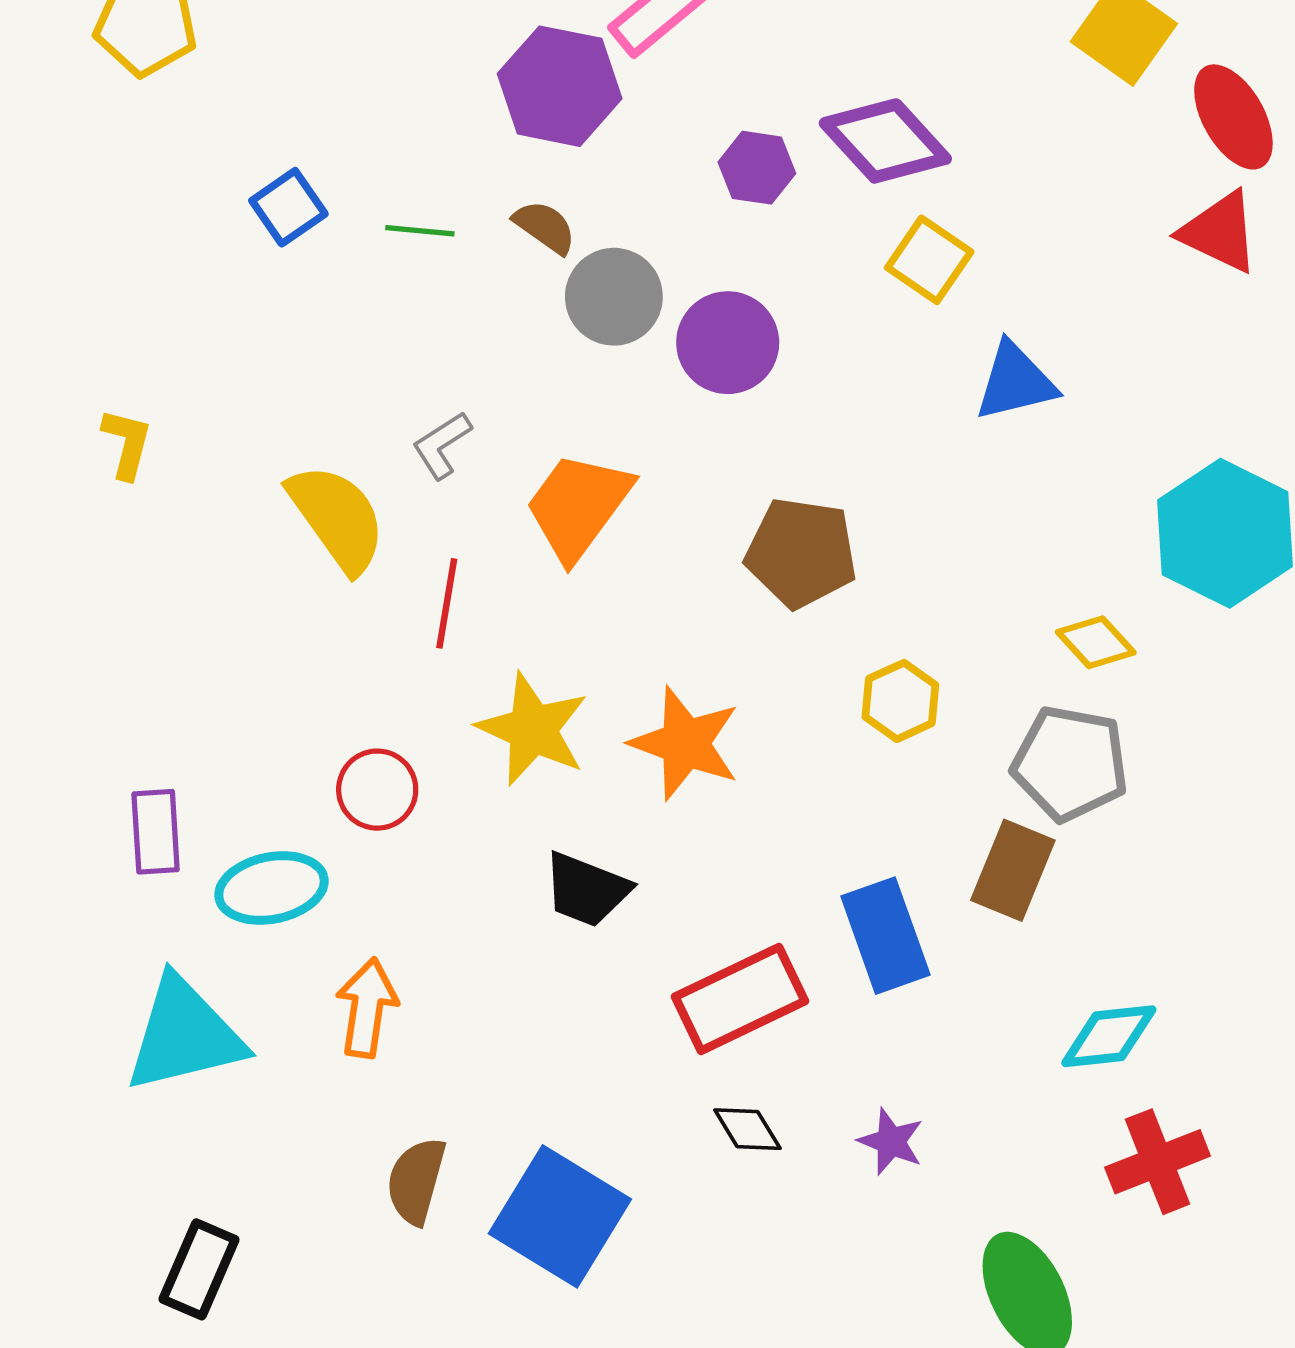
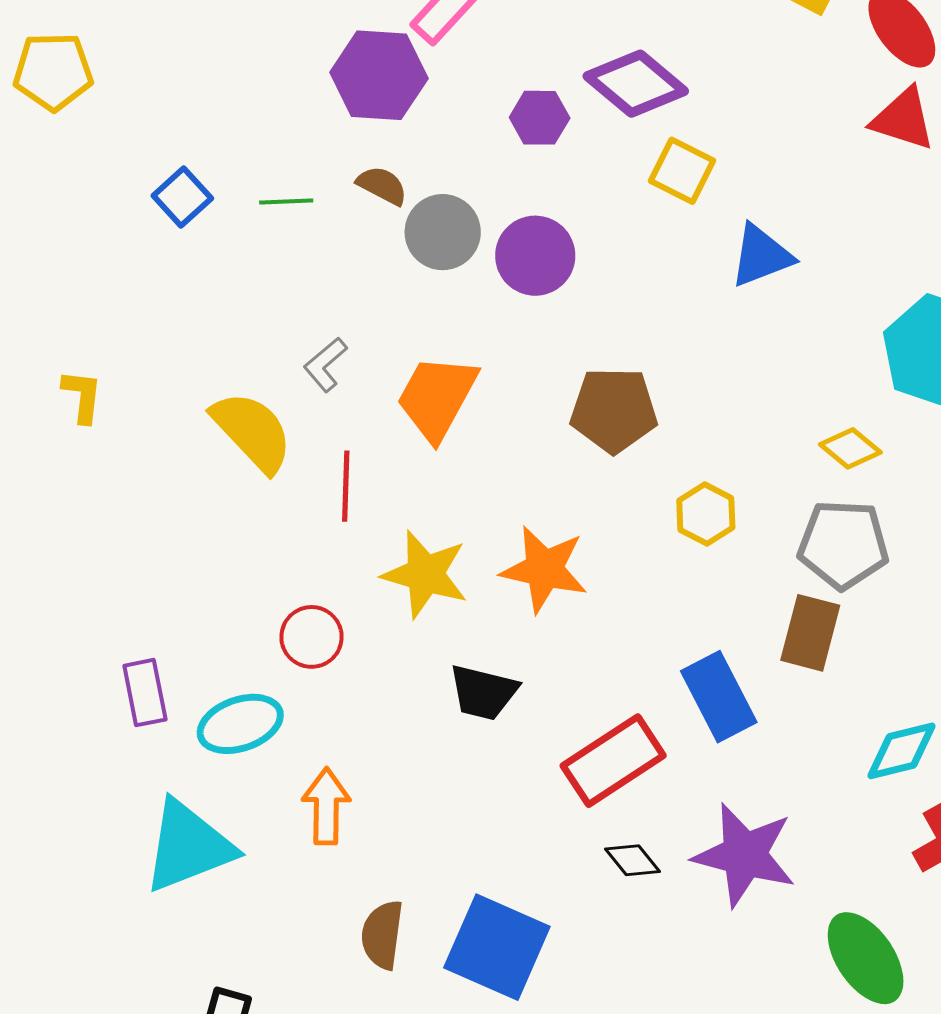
purple star: (891, 1142) -> (744, 855), size x2.0

